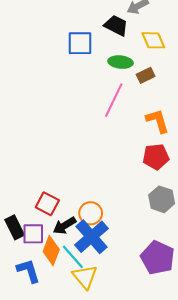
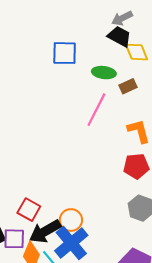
black trapezoid: (116, 25) -> (119, 36), moved
black arrow: (65, 226) -> (45, 231), size x1.4

